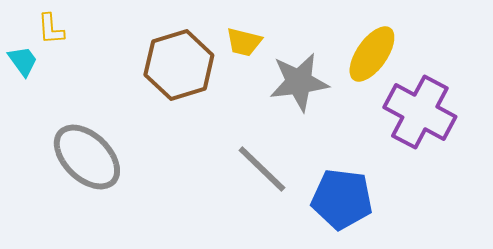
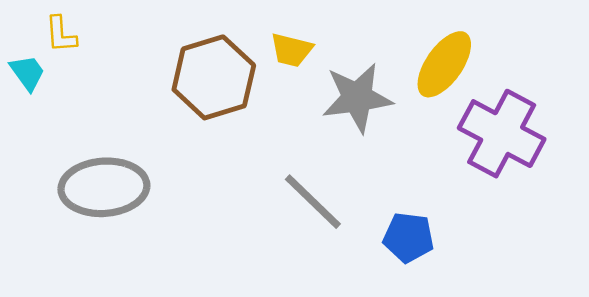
gray ellipse: (87, 157) -> (104, 187), turned -48
blue pentagon: (342, 199) -> (408, 237), size x0.7

